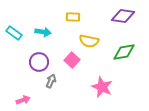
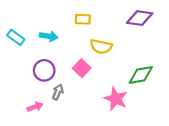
green diamond: (124, 52) -> (141, 75), moved
pink arrow: (23, 100) -> (35, 107), moved

